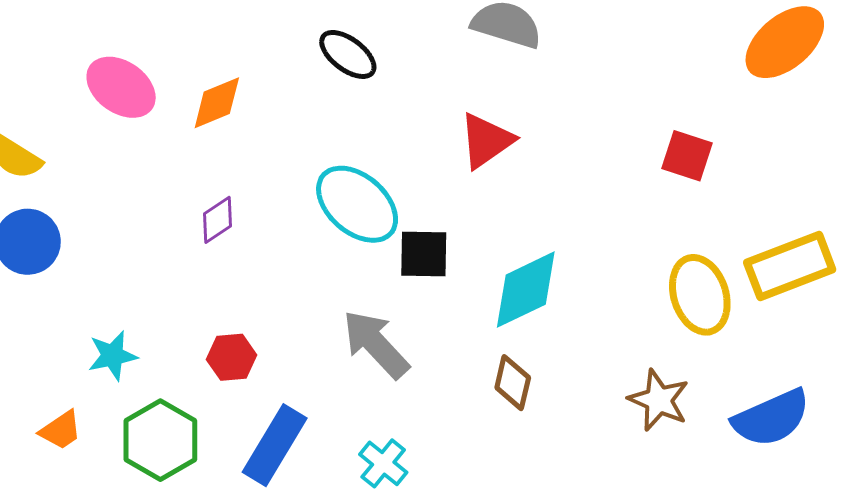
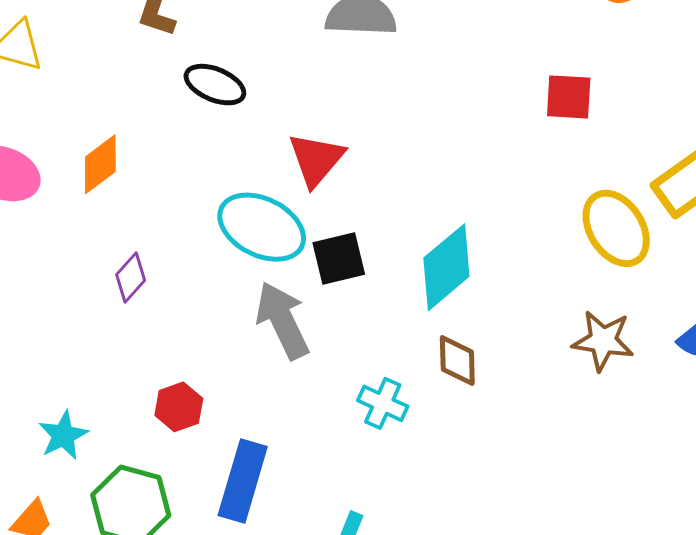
red triangle: (486, 141) -> (316, 159), moved
gray arrow: (376, 344) -> (283, 320), moved, turned 32
cyan cross: (383, 463) -> (383, 403), moved

